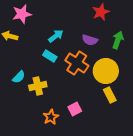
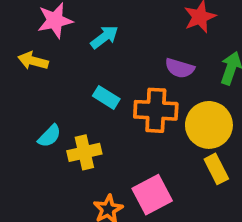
cyan arrow: (56, 36) -> (104, 37), moved
orange cross: (77, 63) -> (156, 110), turned -30
pink square: (75, 109) -> (152, 195), size x1.5

